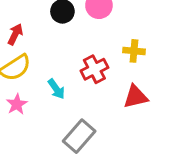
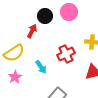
red arrow: (15, 34) -> (32, 31), moved

